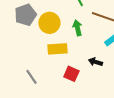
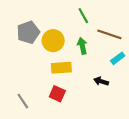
red square: (71, 74) -> (57, 94), moved
gray line: (31, 77) -> (23, 101), moved

